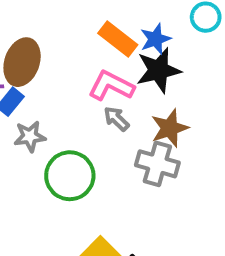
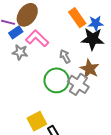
pink L-shape: (111, 86) -> (37, 38), moved
brown star: (170, 128) -> (89, 69), turned 30
green circle: (70, 176) -> (57, 80), moved

